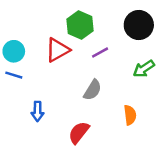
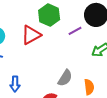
purple line: (100, 53) -> (75, 31), moved
gray semicircle: (93, 90) -> (65, 78), moved

